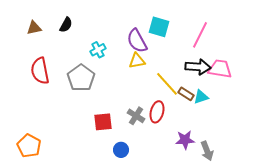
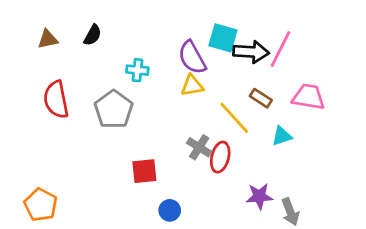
cyan cross: (98, 50) -> (137, 70), turned 35
black arrow: (198, 67) -> (251, 52), moved
brown rectangle: (186, 94) -> (261, 98), moved
gray cross: (136, 116) -> (199, 147), moved

